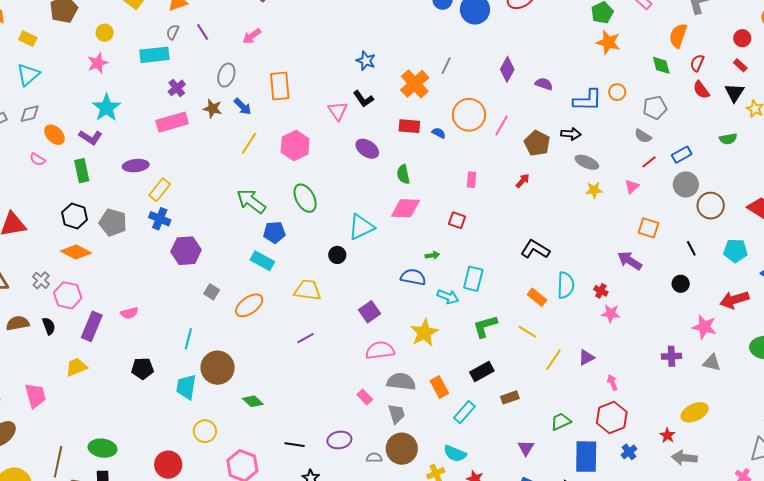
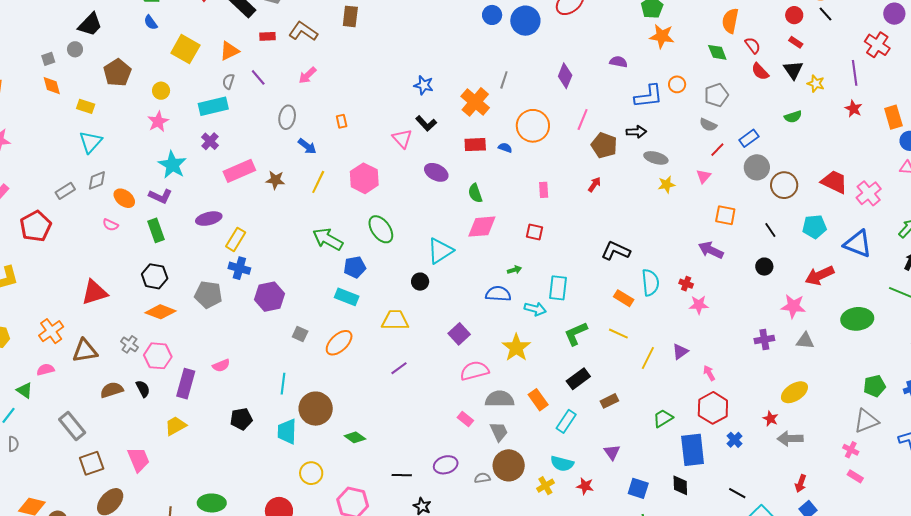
red semicircle: (697, 63) -> (753, 45), turned 126
purple semicircle: (544, 84) -> (619, 62), moved
orange rectangle: (280, 86) -> (342, 121), size x0.5
purple cross: (177, 88) -> (210, 141), moved
brown star: (213, 109) -> (275, 180), moved
pink line: (501, 126) -> (583, 119), moved
gray pentagon: (113, 223) -> (208, 295), moved
purple triangle: (526, 448) -> (612, 452), moved

